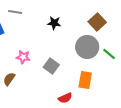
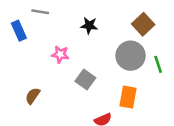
green line: (109, 54) -> (158, 64), turned 32
pink star: (23, 57) -> (60, 54), moved

